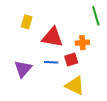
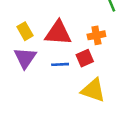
yellow rectangle: (27, 22) -> (25, 31), moved, turned -40
purple triangle: (23, 69) -> (25, 58), moved

